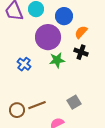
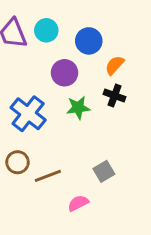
purple circle: (48, 37) -> (64, 73), size x0.7
blue cross: (24, 64) -> (28, 114), size x1.6
brown circle: (17, 110) -> (17, 162), moved

